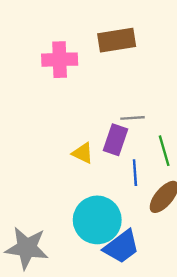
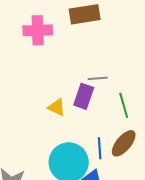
blue line: (135, 173) -> (100, 148), moved

